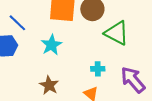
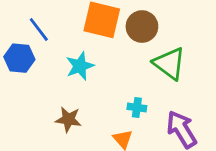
brown star: (49, 85) -> (68, 119), turned -30

